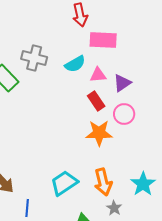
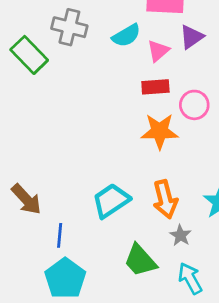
pink triangle: (98, 75) -> (158, 51), turned -36
purple triangle: (122, 83) -> (192, 37), moved
red rectangle: (96, 101) -> (155, 87), turned -60

